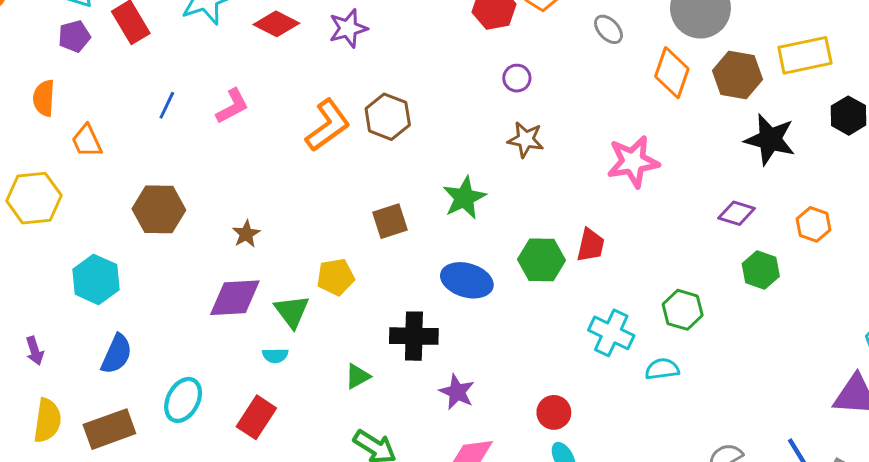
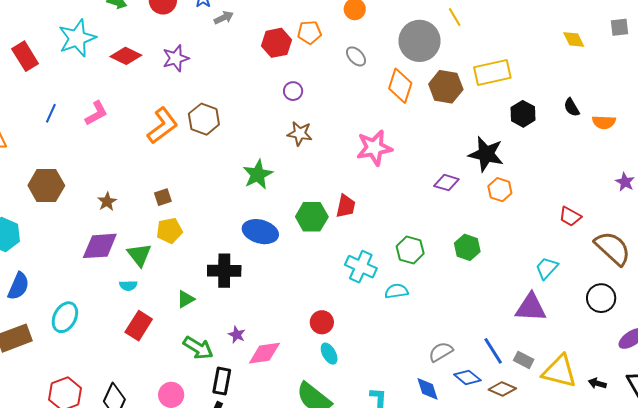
black star: (770, 139) -> (486, 154), moved
brown square: (390, 221) -> (163, 197), moved, size x0.7
green hexagon: (761, 270) -> (467, 247), moved
purple star: (457, 392) -> (237, 335), moved, size x0.7
red rectangle: (256, 417) -> (139, 326), moved

